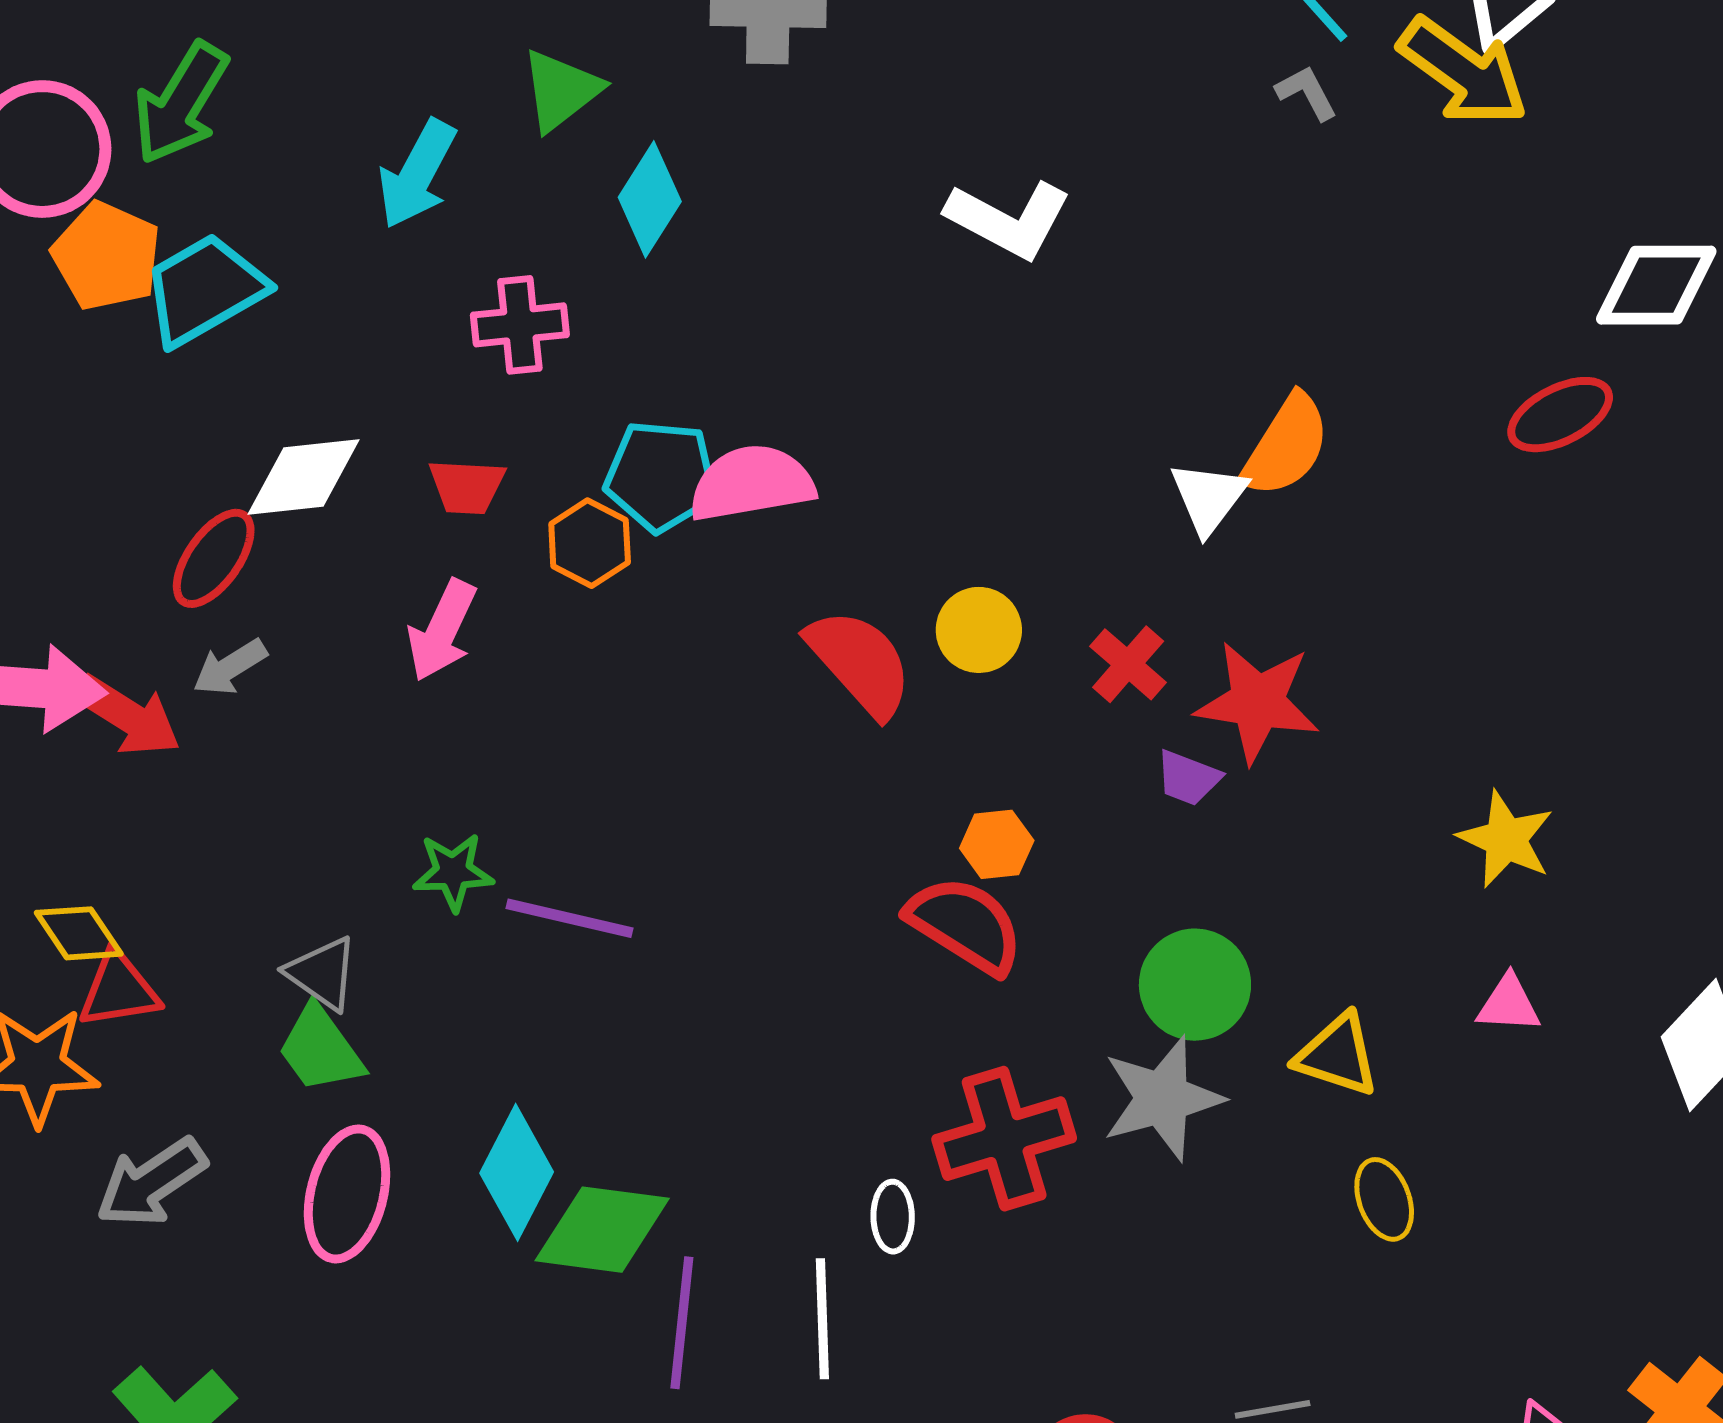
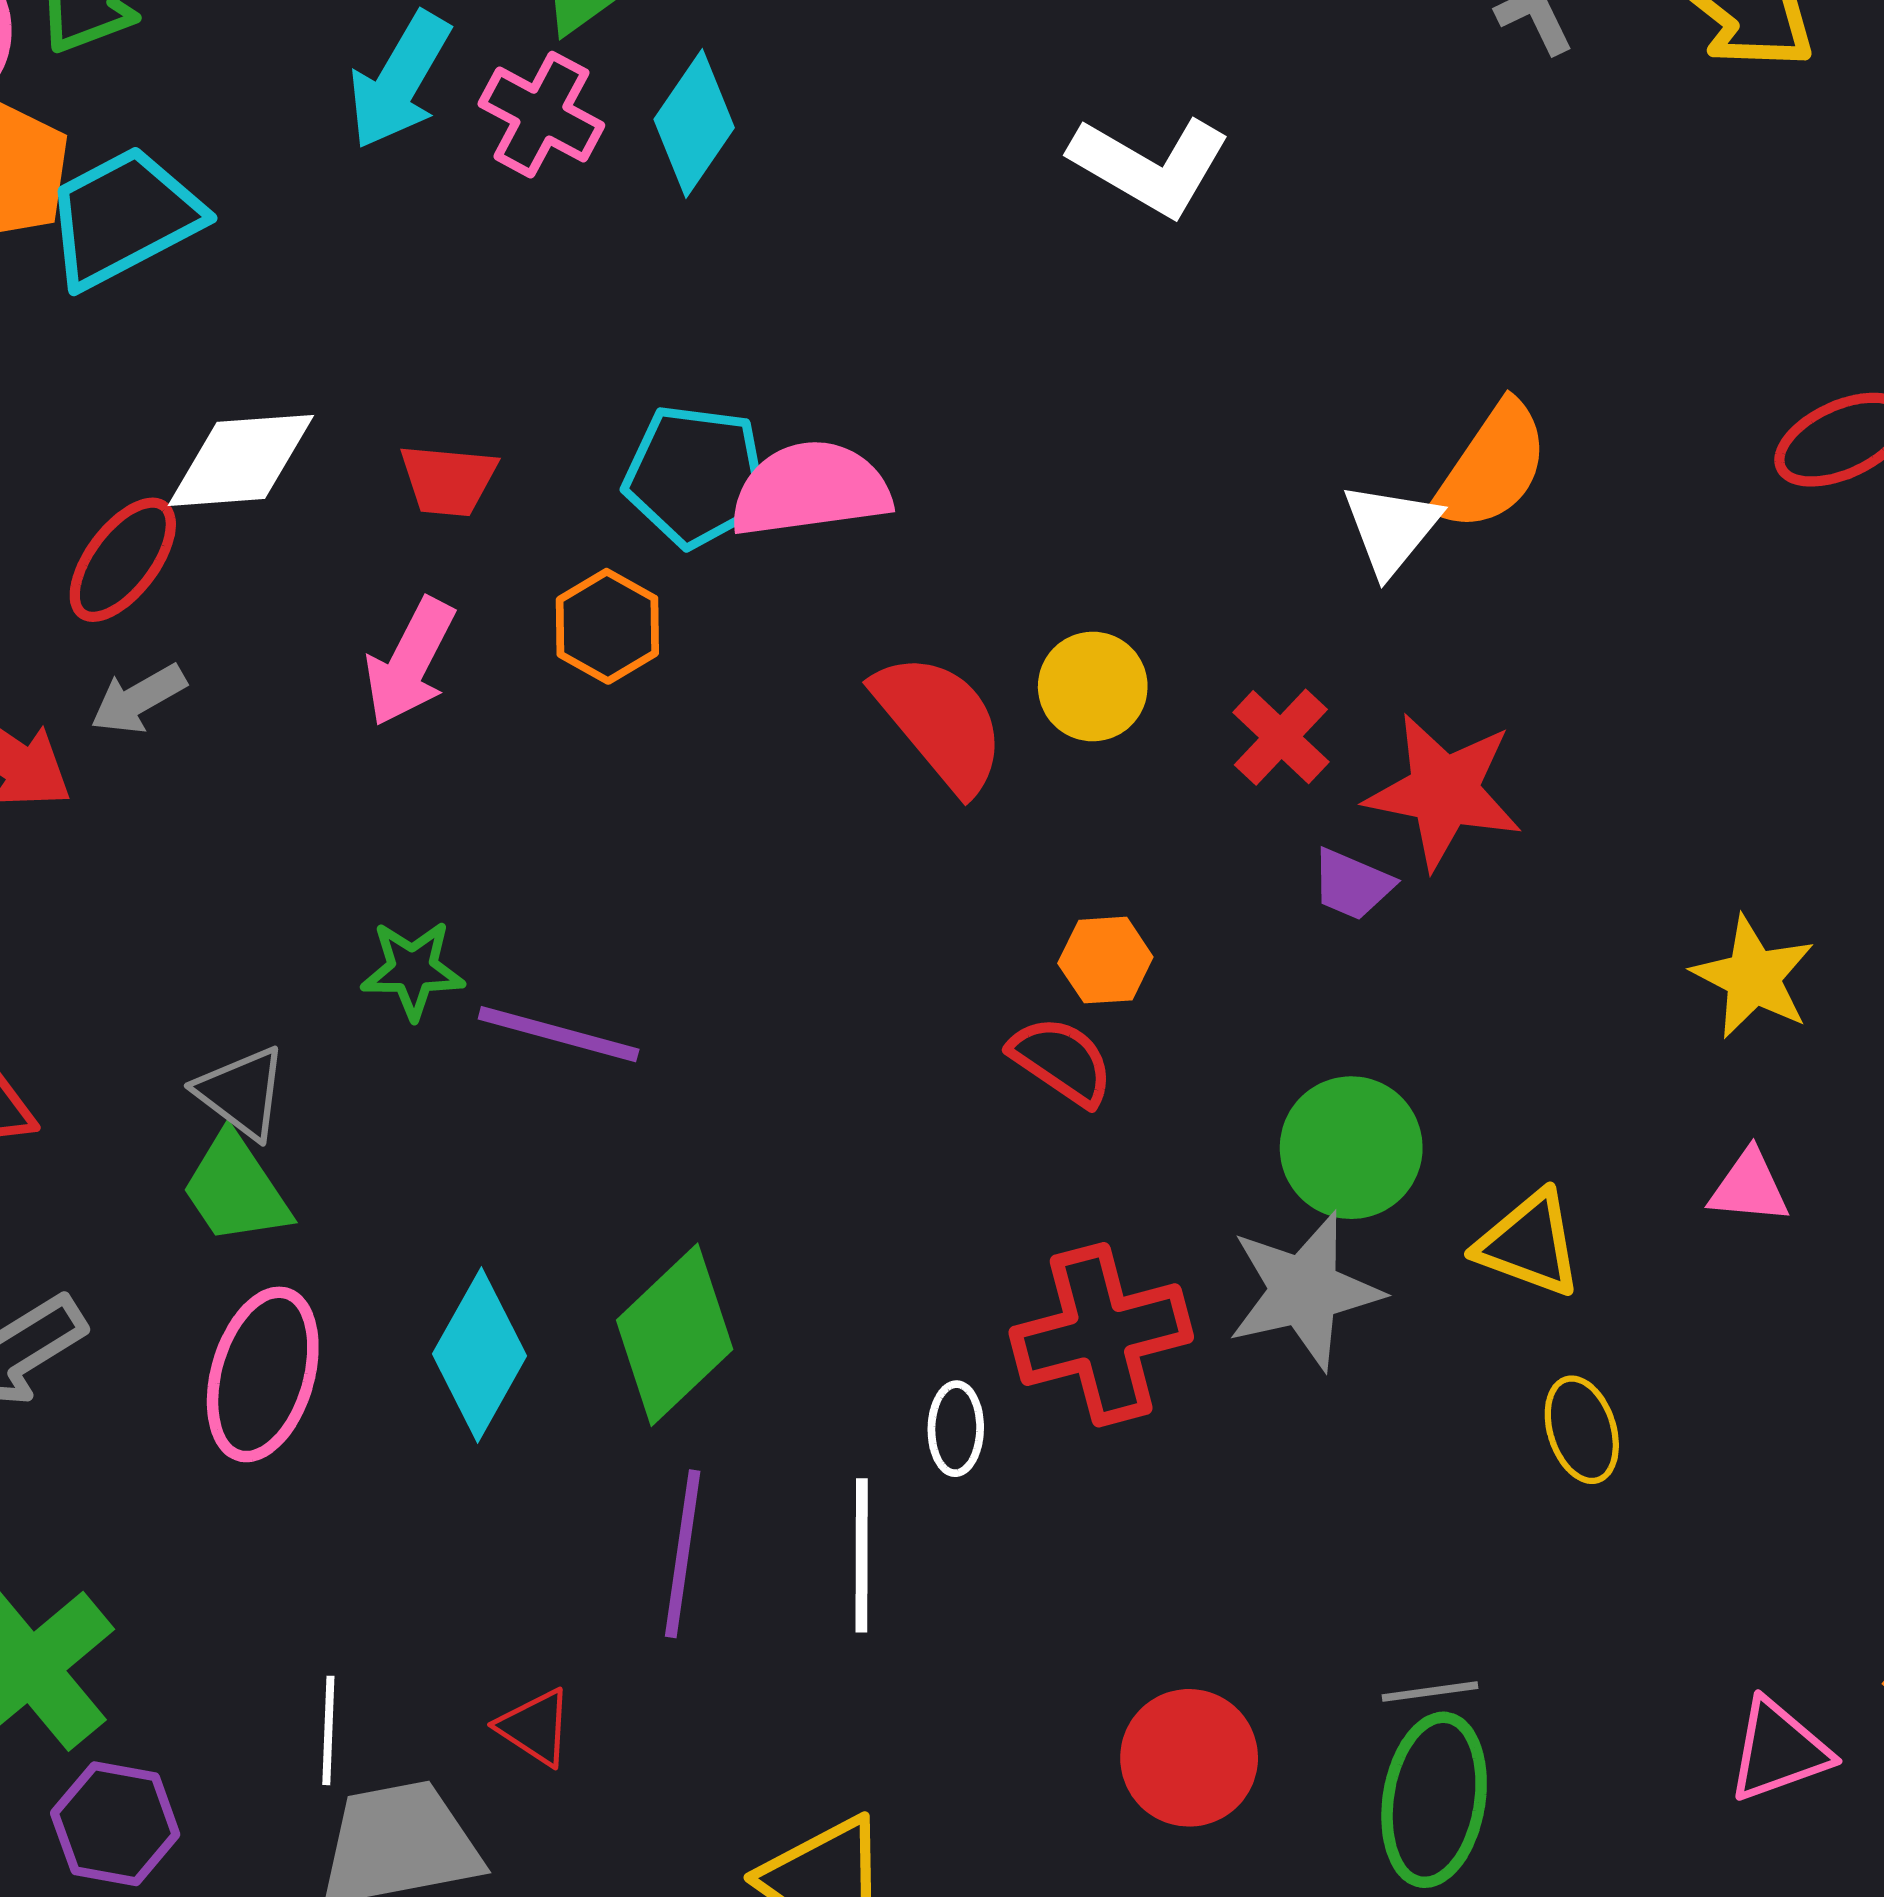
pink cross: (520, 325) -> (541, 115), moved, turned 32
orange hexagon: (590, 543) -> (607, 626), moved
red semicircle: (965, 925) -> (1062, 1061), size x0.7
green diamond: (602, 1230) -> (675, 1335), moved, turned -53

